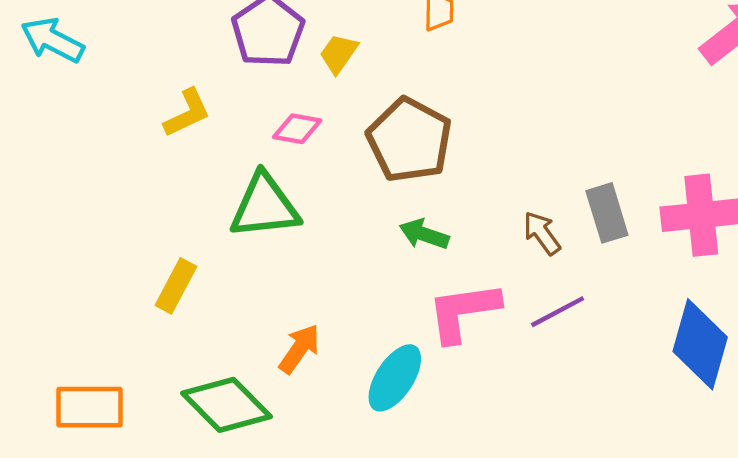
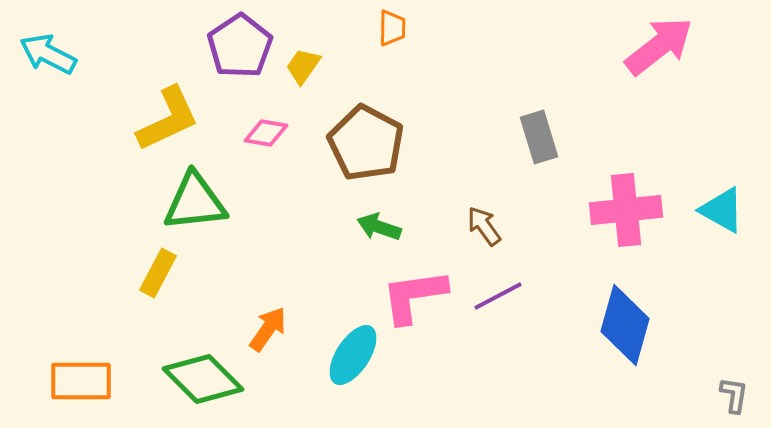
yellow L-shape: (187, 113) -> (168, 119), size x1.5
green triangle: (265, 206) -> (195, 202), moved
gray rectangle: (607, 213) -> (539, 137), moved

